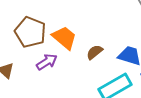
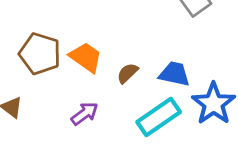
purple arrow: (47, 62) -> (85, 114), moved

